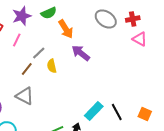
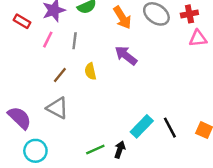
orange arrow: (66, 29) -> (122, 18), moved
pink triangle: (140, 39) -> (198, 38), turned -35
gray line: (39, 53) -> (75, 41), moved, turned -40

